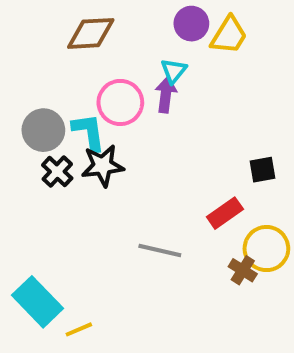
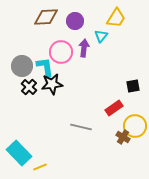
purple circle: (191, 24) -> (75, 21), moved
cyan triangle: (174, 71) -> (101, 36), moved

